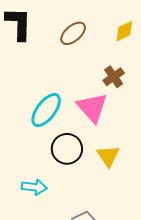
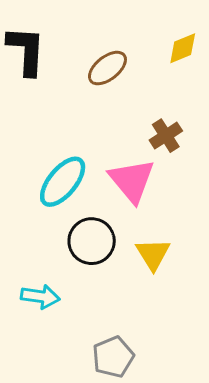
yellow diamond: (124, 31) -> (183, 48), moved

